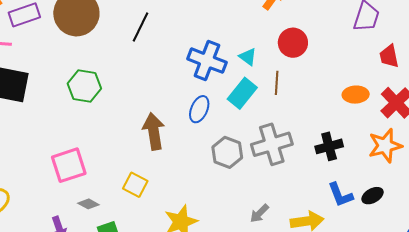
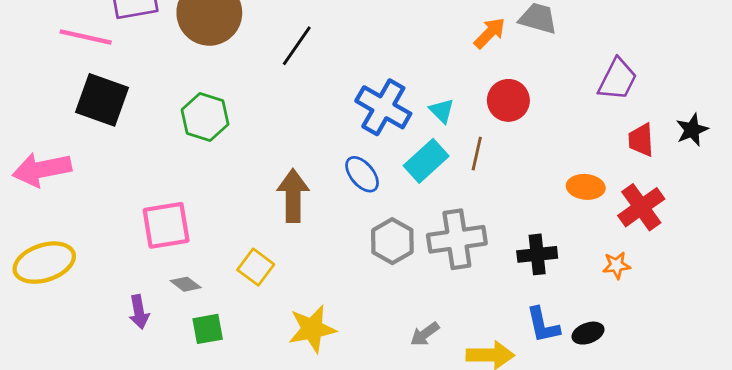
blue ellipse: (199, 109) -> (362, 174), turned -72
orange star: (385, 146) -> (616, 265), size x0.6

